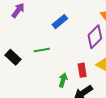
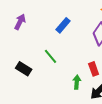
green line: (42, 50) -> (50, 56), turned 70

